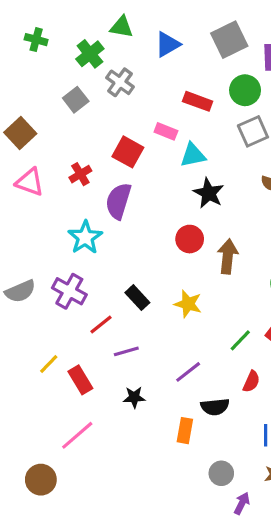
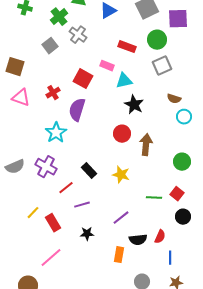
brown square: (20, 133) -> (15, 67), turned -30
green line: (240, 340) -> (154, 198), turned 49
red semicircle: (251, 381) -> (160, 237), moved

